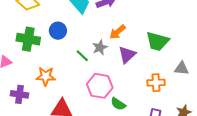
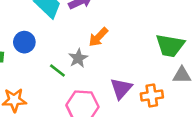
green trapezoid: (157, 41) -> (170, 46), moved
purple triangle: (127, 55) -> (121, 88), moved

